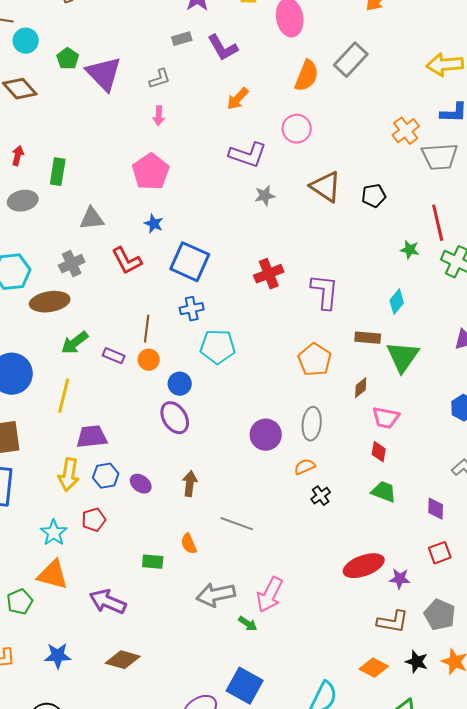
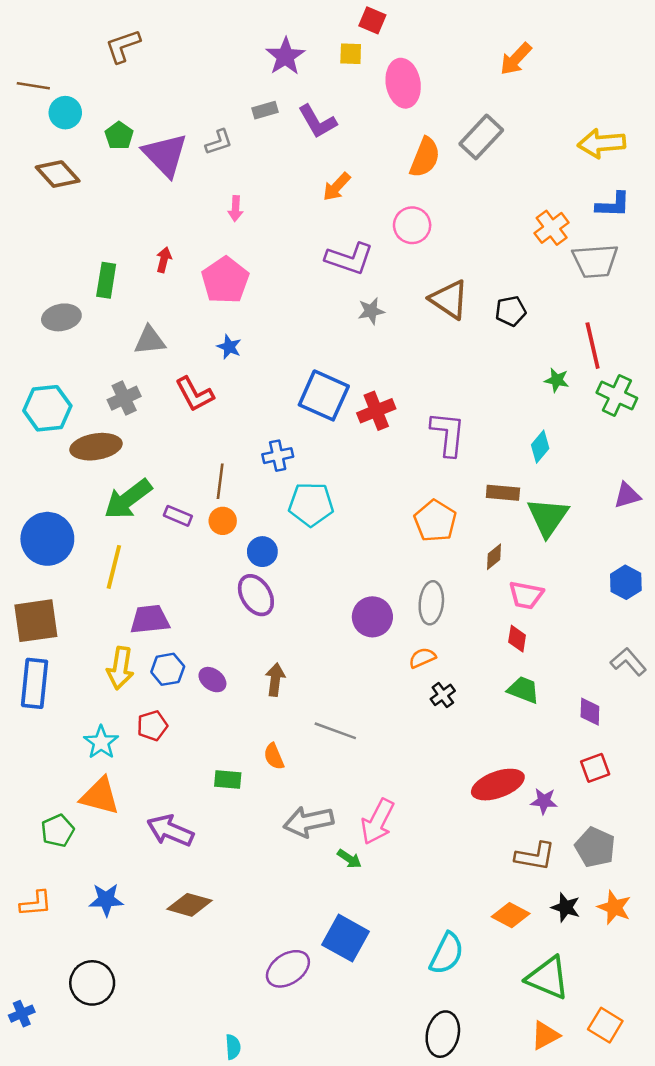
gray L-shape: (160, 79) -> (219, 142), moved
red arrow: (18, 156) -> (164, 260), moved
blue square: (190, 262) -> (324, 395), moved
green arrow: (75, 343) -> (128, 499), size x1.4

